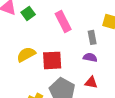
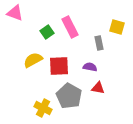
green square: (28, 13) -> (47, 32), moved
purple semicircle: (90, 57) -> (90, 67), moved

